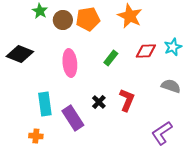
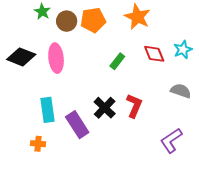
red diamond: (146, 51) -> (154, 54), turned 70
pink ellipse: (70, 63) -> (56, 58), moved
black cross: (99, 102) -> (105, 108), size x1.5

